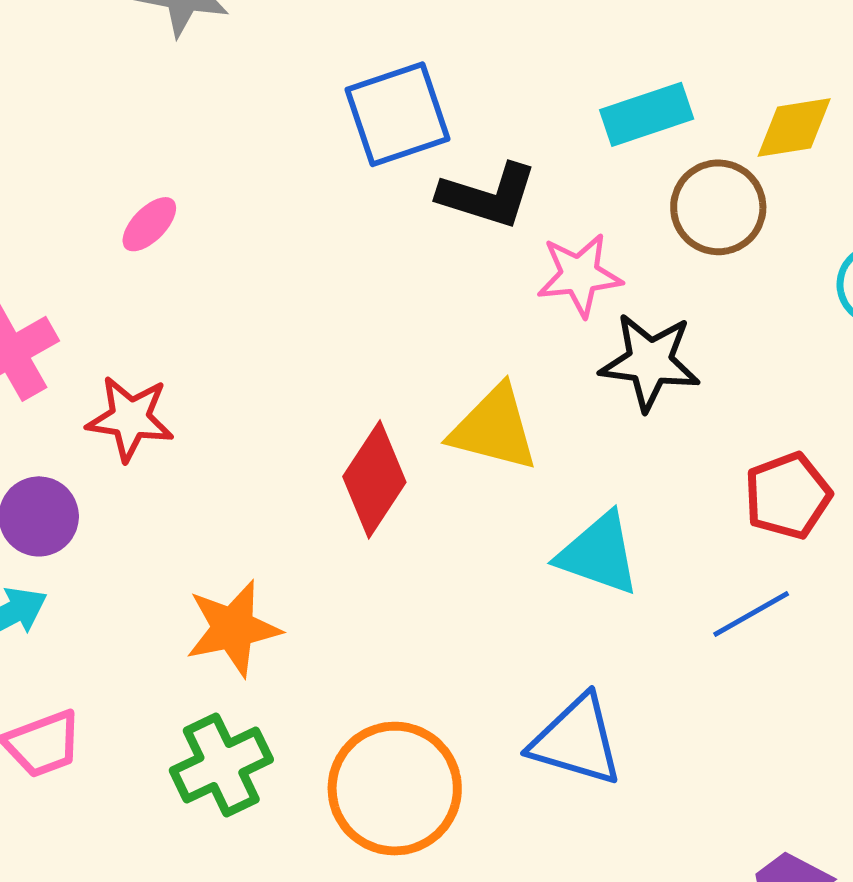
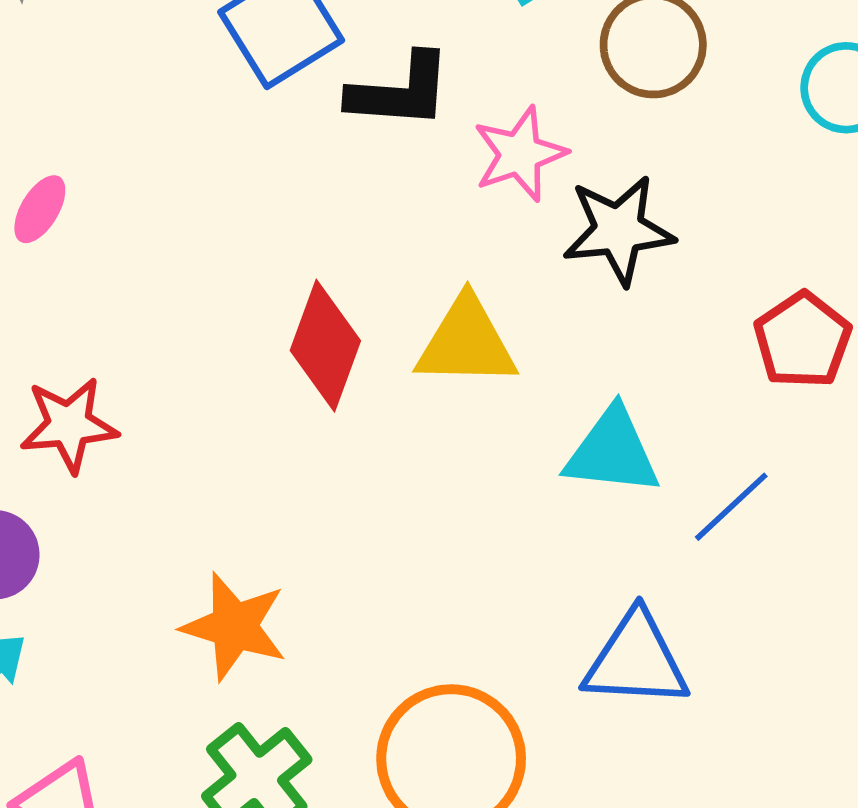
red diamond: (374, 479) -> (325, 346), moved
blue line: (751, 614) -> (731, 507), moved
orange star: (233, 628) -> (234, 626), turned -30

